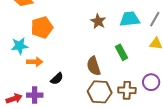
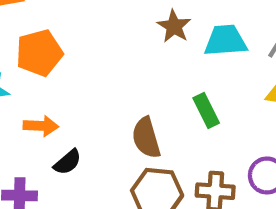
brown star: (98, 21) -> (174, 26), moved
orange arrow: (35, 62) -> (41, 126), moved

